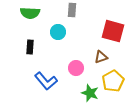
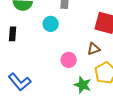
black rectangle: (30, 47) -> (13, 34), moved
blue L-shape: (46, 81) -> (20, 82), moved

